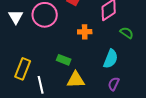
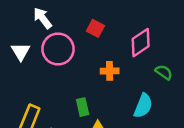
green rectangle: (64, 60) -> (83, 107), turned 56

